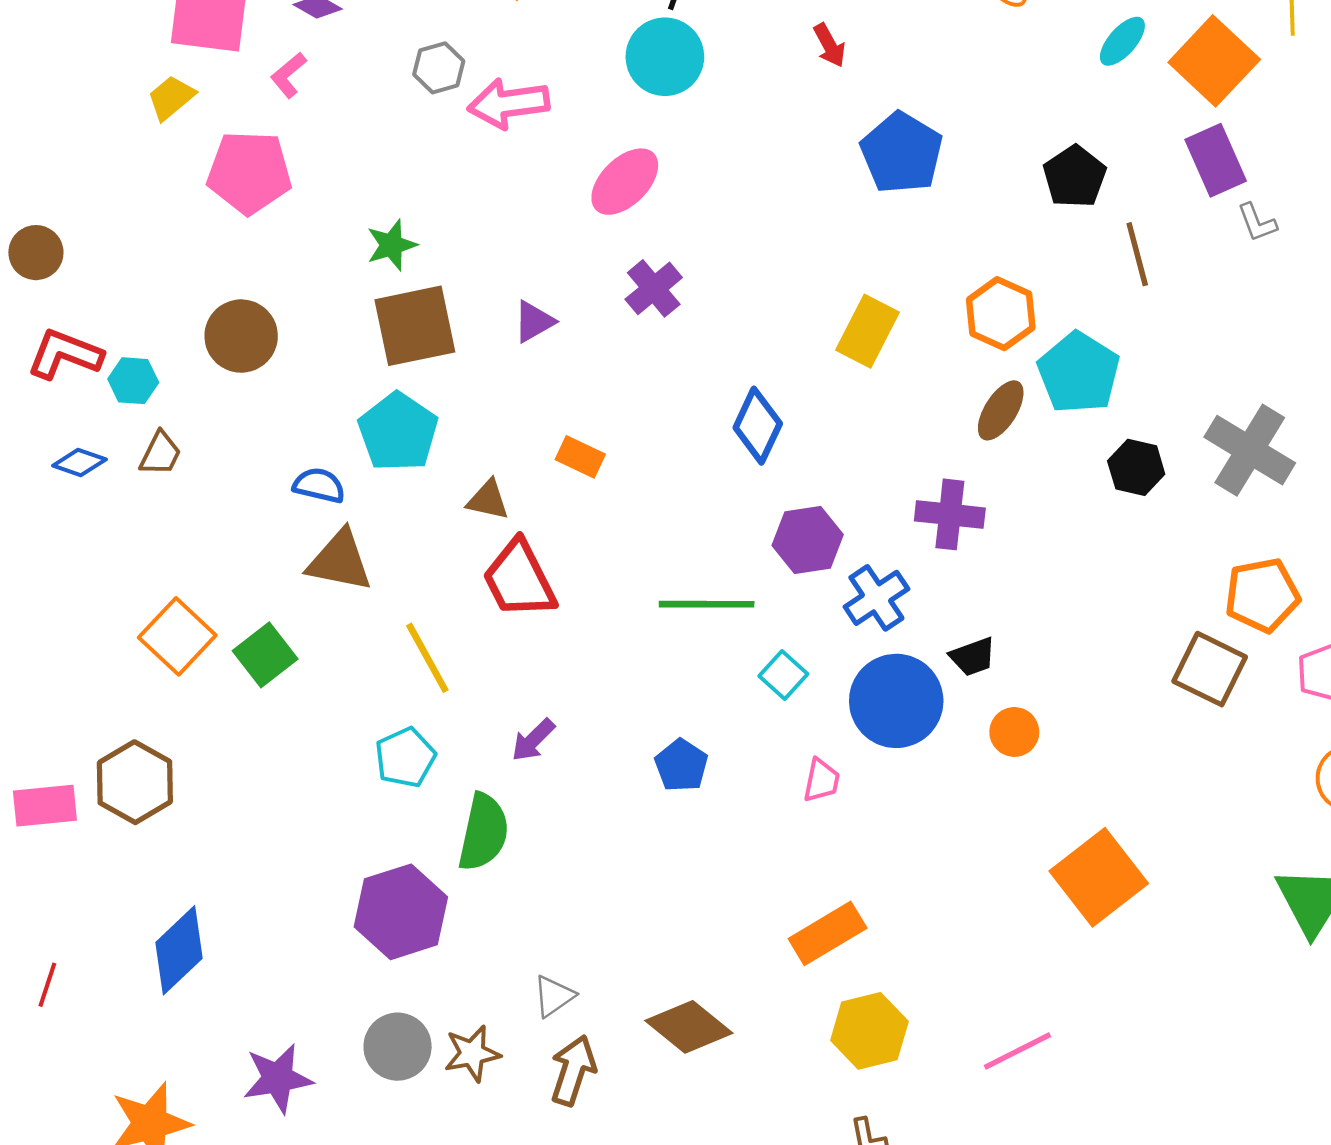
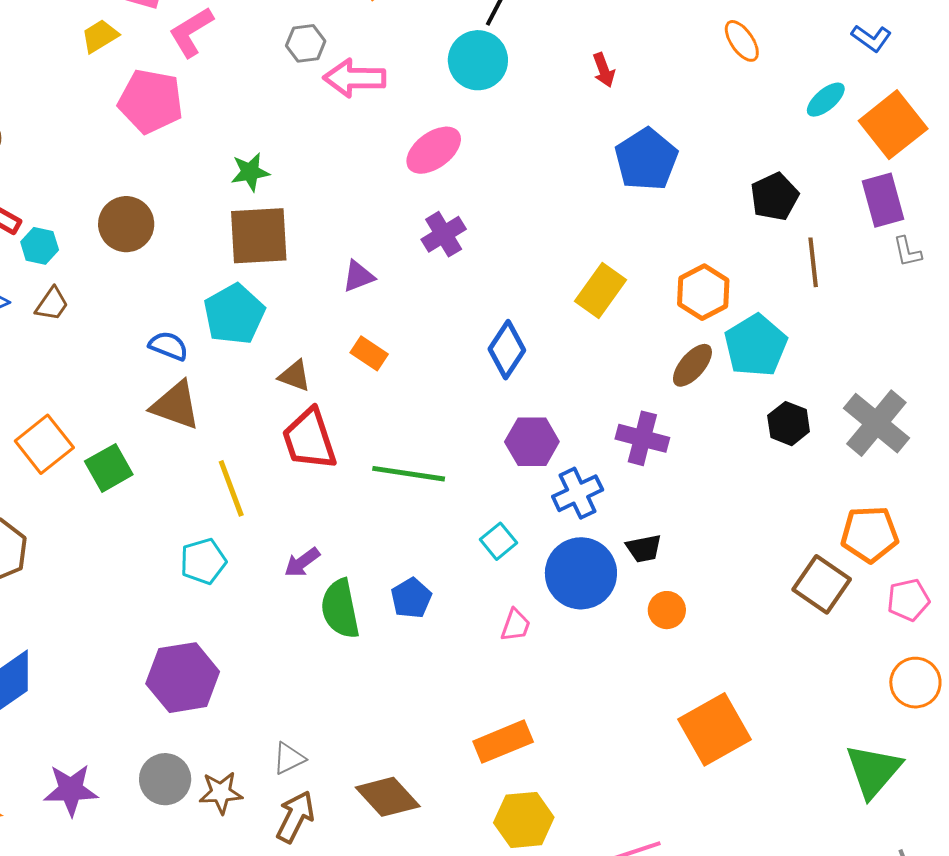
pink L-shape: (288, 75) -> (191, 32), size x1.5
purple triangle: (534, 321) -> (358, 276), moved
green line: (707, 604) -> (409, 474), moved
green semicircle: (483, 832) -> (340, 609), moved, turned 148

